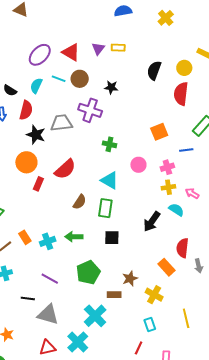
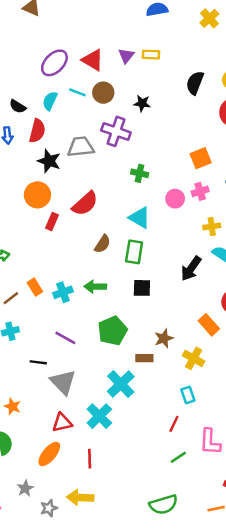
pink cross: (167, 167) -> (200, 191), moved
gray triangle: (48, 315) -> (63, 382), turned 30

